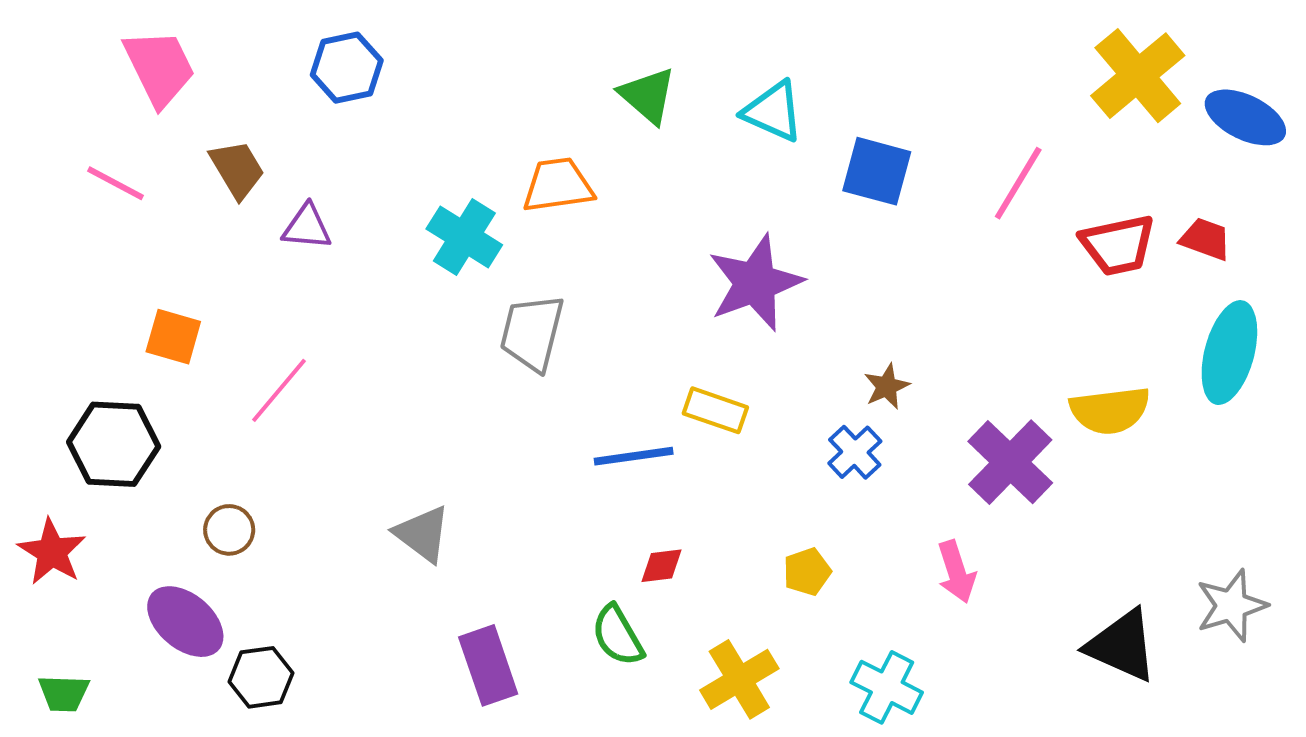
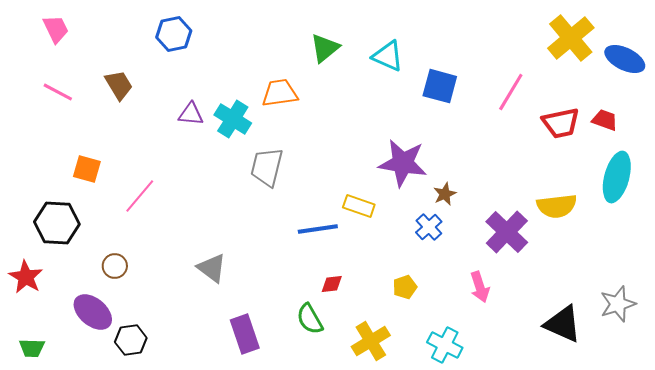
pink trapezoid: (159, 68) -> (56, 29), moved, size x0.7
green triangle: (648, 96) -> (325, 48), turned 40
purple triangle: (307, 227) -> (191, 114), moved
purple star: (755, 283) -> (403, 163), moved, turned 30

